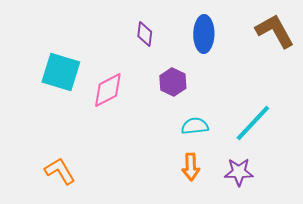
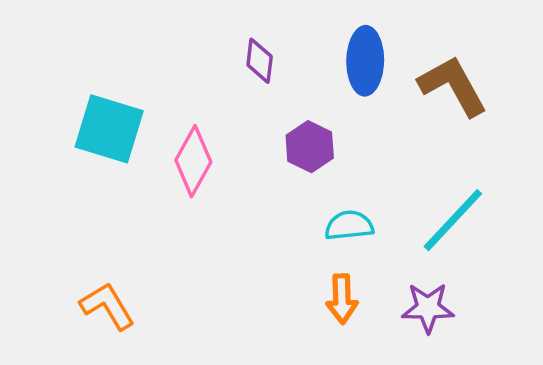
brown L-shape: (275, 31) -> (453, 86), moved
pink diamond: (108, 90) -> (193, 161), turned -33

